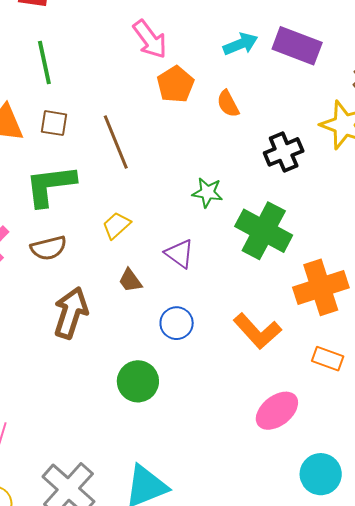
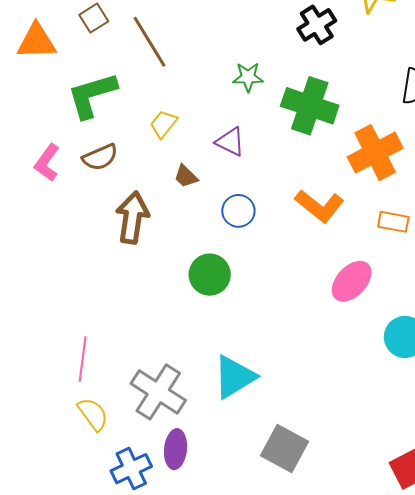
brown square: (54, 123) -> (94, 18), moved, turned -32

